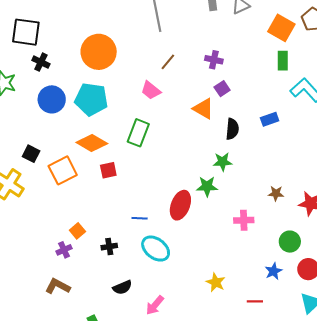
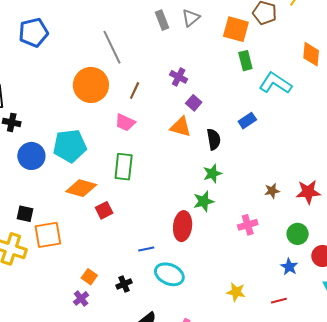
orange circle: (99, 52) -> (91, 85), moved
purple cross: (214, 60) -> (179, 77), turned 30
orange square: (63, 170) -> (48, 235), moved, turned 32

